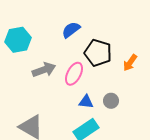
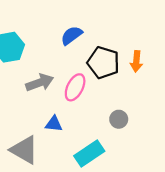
orange arrow: (130, 63) -> (136, 61), moved, turned -30
blue triangle: (86, 102) -> (54, 124), moved

